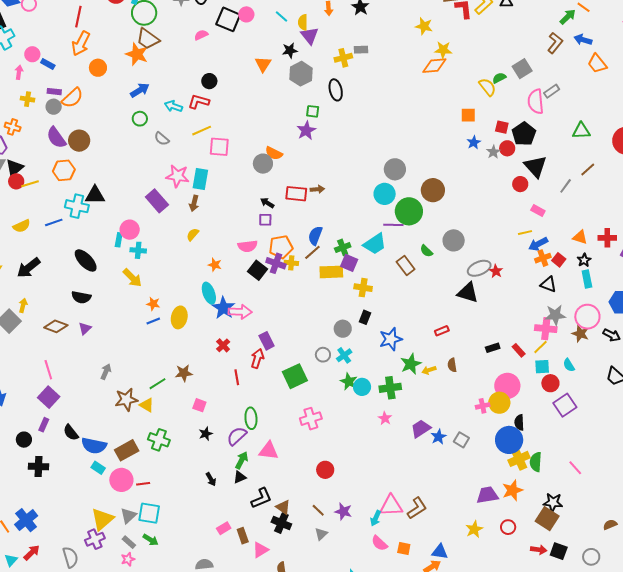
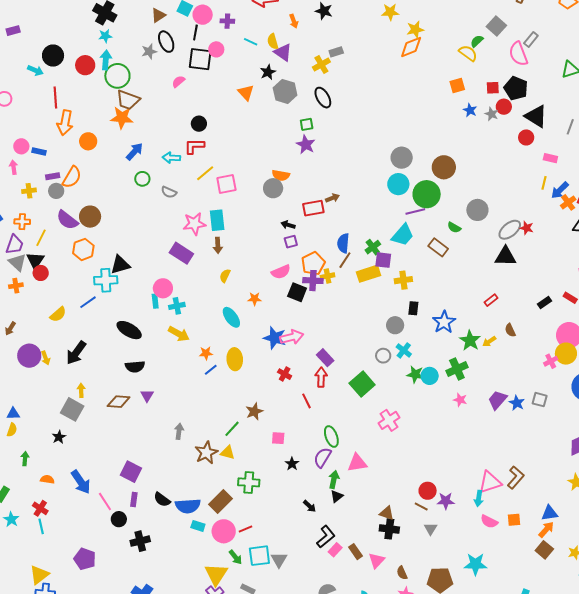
yellow line: (30, 184) -> (41, 238), moved, turned -30
yellow line: (525, 233) -> (544, 183), turned -48
cyan ellipse: (209, 293) -> (231, 317), moved
pink line: (48, 370) -> (105, 502), moved
red circle: (325, 470) -> (428, 491), moved
black L-shape: (261, 498) -> (326, 537), moved
gray triangle: (128, 516) -> (279, 560), moved
green arrow: (151, 540) -> (235, 557), moved, turned 35

